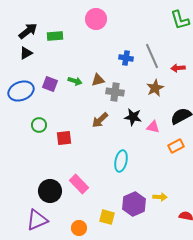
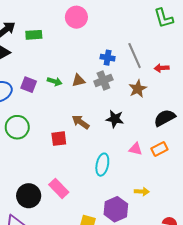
gray cross: (115, 92) -> (103, 80), moved, turned -30
brown arrow: (100, 120) -> (81, 122), turned 78
green circle: (39, 125) -> (17, 127), size x1.5
pink triangle: (153, 127) -> (136, 149), moved
red square: (64, 138) -> (59, 139), moved
yellow arrow: (160, 197) -> (142, 192), moved

